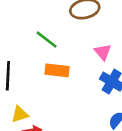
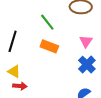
yellow triangle: (20, 114) -> (14, 71), turned 32

